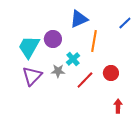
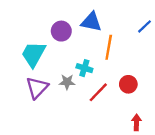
blue triangle: (79, 19) -> (91, 22), turned 36
purple circle: (53, 39) -> (61, 31), moved
cyan cross: (73, 59) -> (84, 68), turned -32

